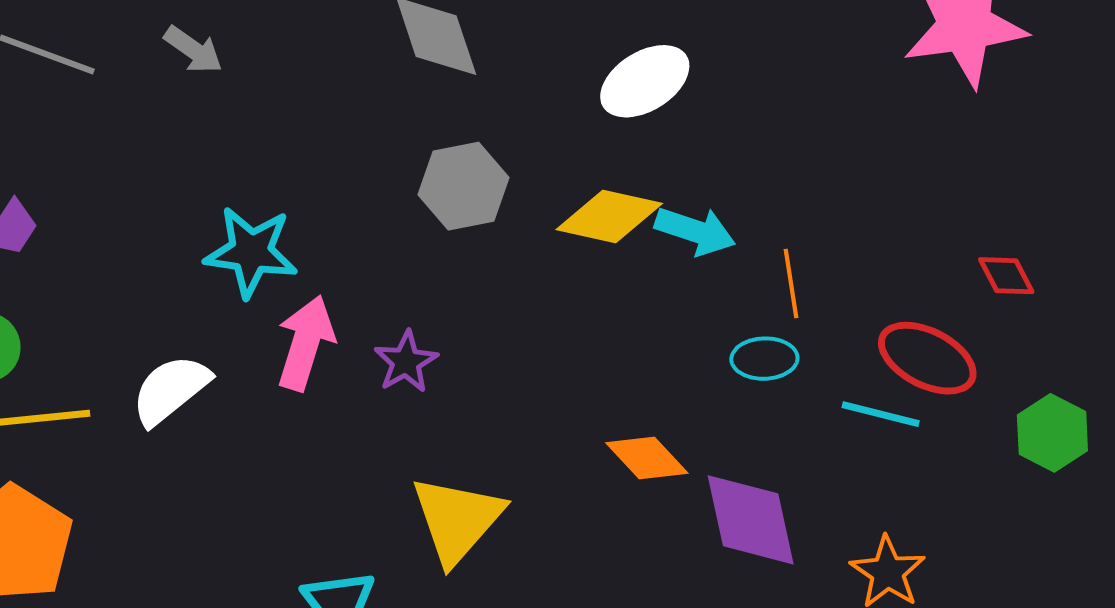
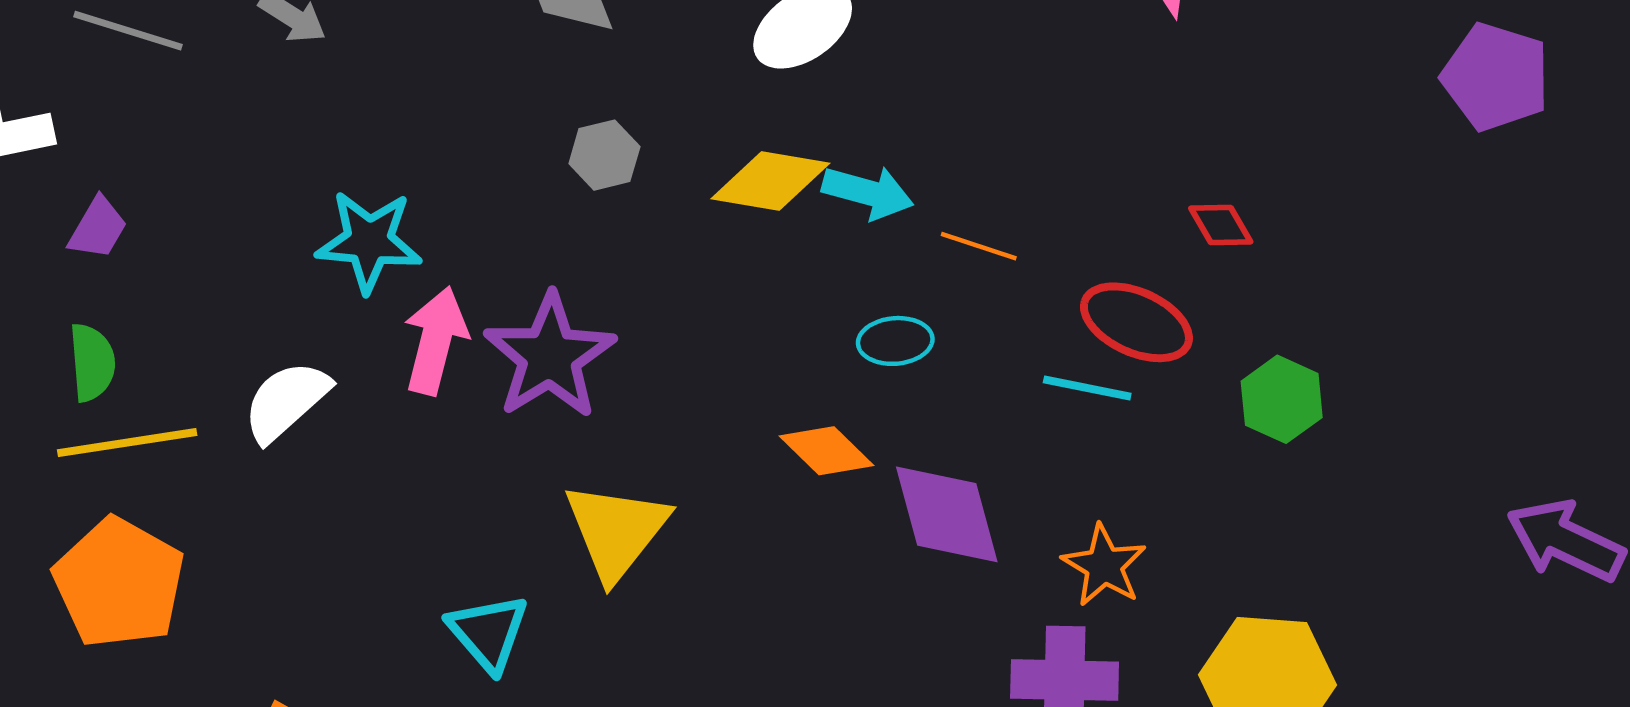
gray hexagon: (463, 186) -> (604, 155), size x0.7
orange line: (791, 284) -> (979, 246), turned -60
cyan ellipse: (764, 359) -> (895, 341), moved
purple star: (406, 362) -> (550, 356), size x1.8

